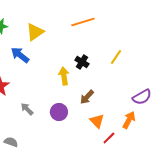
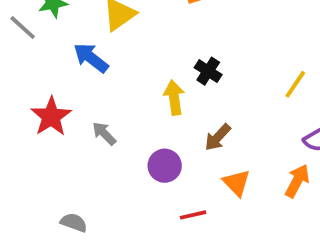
yellow line: (116, 57) -> (295, 84), moved
gray arrow: (27, 109) -> (104, 134), moved
red line: (109, 138) -> (193, 215), moved, turned 32

